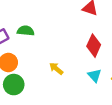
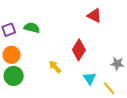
red diamond: (94, 46) -> (79, 50), moved

